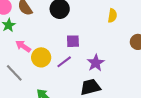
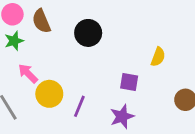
purple square: (73, 41) -> (129, 82), moved
purple line: (64, 62) -> (79, 106), turned -42

